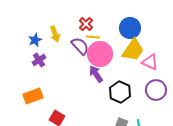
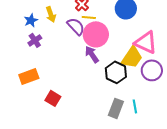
yellow trapezoid: (133, 50) -> (132, 57), moved
pink triangle: (150, 62) -> (146, 42), size x1.4

